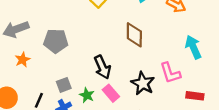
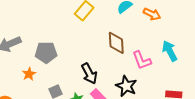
orange star: (23, 60) -> (29, 74), moved
pink L-shape: (170, 73) -> (142, 60), moved

